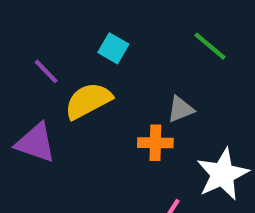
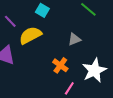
orange cross: (155, 143) -> (60, 65), moved, turned 35

